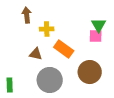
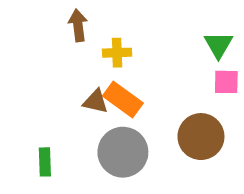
pink square: (96, 36) -> (226, 82), moved
orange rectangle: (64, 49) -> (123, 99), moved

